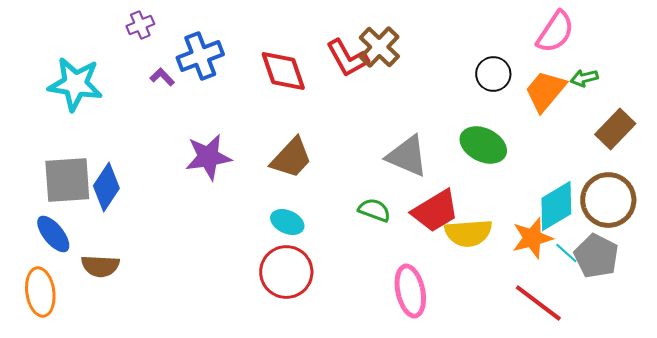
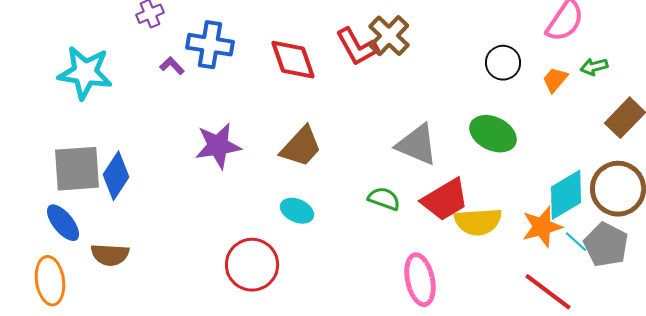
blue cross: (200, 56) -> (210, 45), turned 30
orange trapezoid: (545, 91) -> (555, 80), size x0.6
red circle: (286, 272) -> (252, 265), moved

